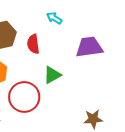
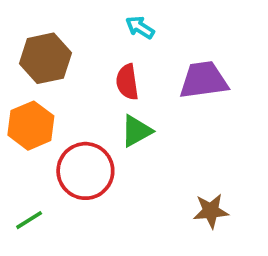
red semicircle: (33, 44) -> (127, 82), moved

